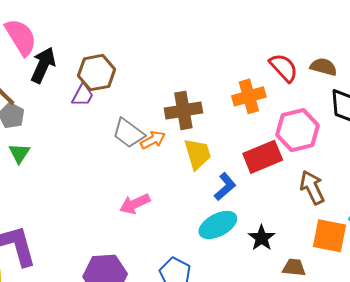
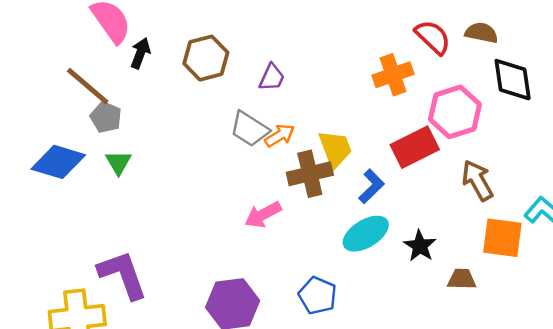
black arrow: (43, 65) -> (140, 53), size x0.7
purple trapezoid: (83, 95) -> (272, 77), moved
brown cross: (183, 110) -> (310, 174), moved

